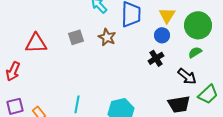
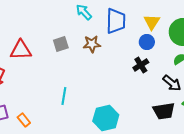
brown star: (107, 37) -> (92, 44), turned -30
cyan line: (77, 104) -> (64, 96), moved

